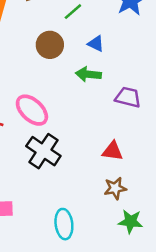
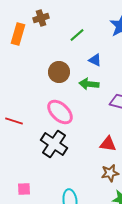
brown circle: (50, 45) -> (59, 72), moved
pink ellipse: (32, 110) -> (60, 112), moved

